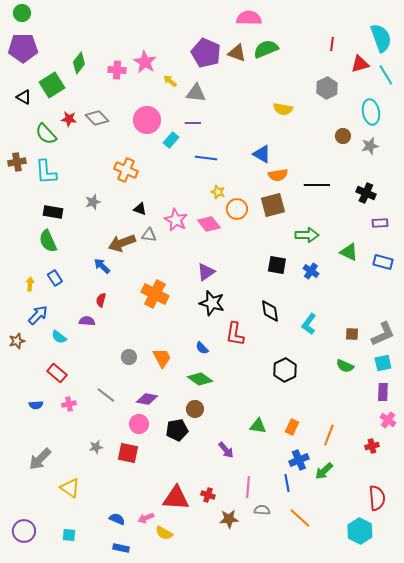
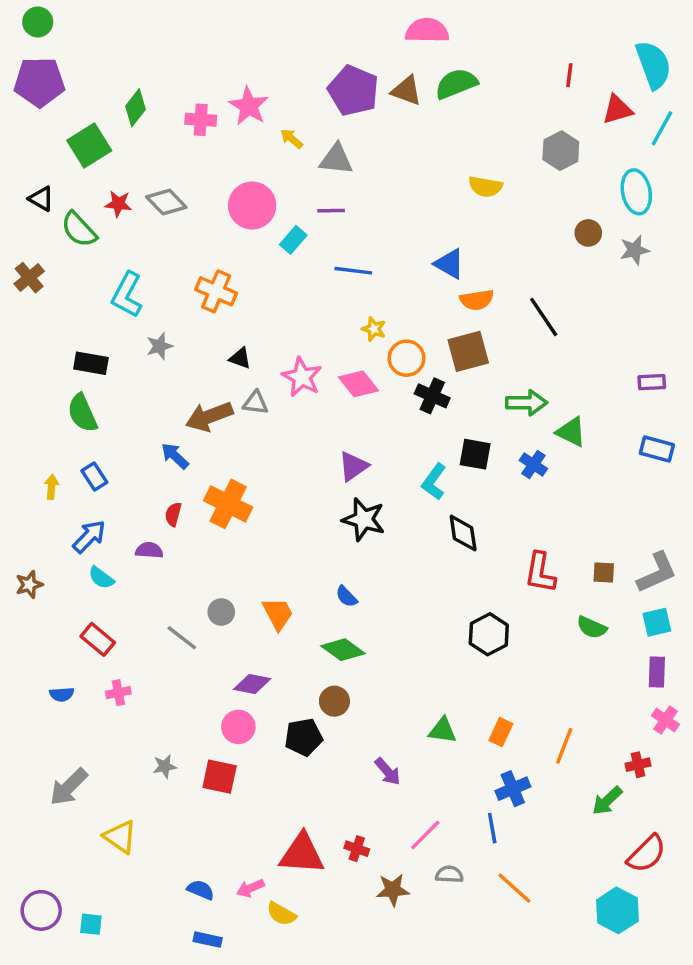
cyan line: (386, 75) -> (662, 128), turned 60
black triangle: (24, 97) -> (41, 199), moved
brown cross: (17, 162) -> (29, 278), turned -30
cyan L-shape: (46, 172) -> (127, 295), moved, turned 32
black line: (317, 185) -> (544, 317), turned 55
black cross: (366, 193) -> (432, 396), moved
green triangle: (349, 252) -> (571, 432), moved
orange cross: (155, 294) -> (228, 504), moved
blue arrow: (38, 315) -> (89, 537), moved
cyan L-shape: (309, 324) -> (434, 482), moved
red L-shape: (235, 334) -> (540, 573), moved
gray line: (106, 395) -> (182, 638), moved
green arrow: (324, 471) -> (607, 801), moved
pink line: (248, 487) -> (425, 835), turned 40
red semicircle: (377, 498) -> (647, 854), turned 50
cyan square: (69, 535) -> (91, 924), moved

